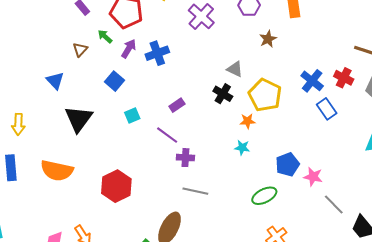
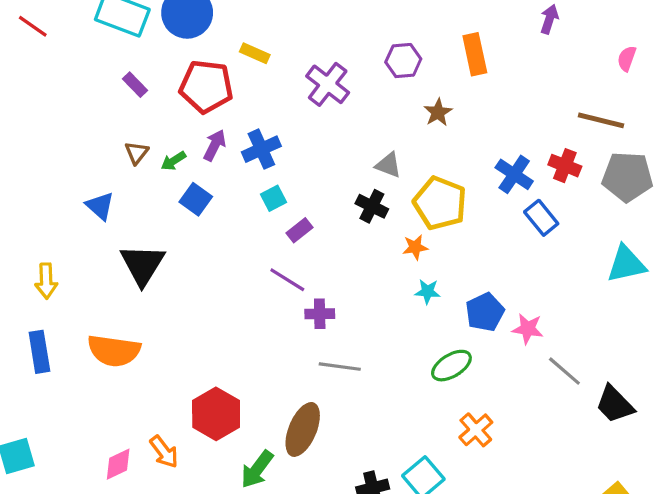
green arrow: (105, 37) -> (173, 161), moved, turned -70
cyan square: (132, 116) -> (274, 198), moved
cyan star: (242, 148) -> (428, 292), moved
red hexagon: (116, 186) -> (216, 414), moved

